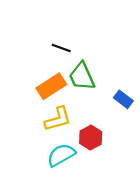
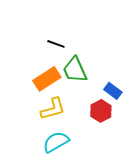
red hexagon: (91, 138) -> (101, 111), moved

